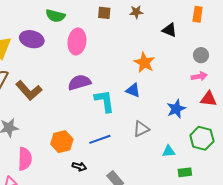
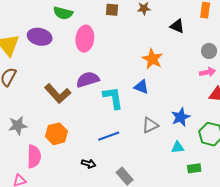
brown L-shape: (29, 90) -> (58, 94), moved
blue star: (176, 109) -> (181, 117), moved
orange hexagon: (62, 142) -> (56, 134), moved

